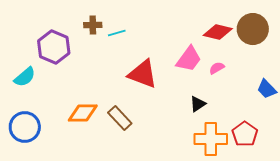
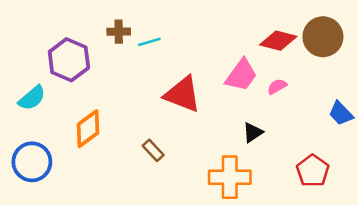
orange diamond: (83, 113) -> (88, 129), moved, turned -36
brown rectangle: (120, 118) -> (153, 150), size x0.7
orange cross: (211, 139) -> (230, 177), moved

